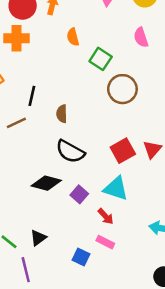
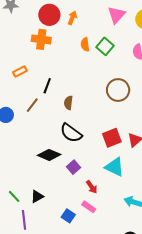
green square: (101, 59) -> (105, 46), moved
brown line: (16, 123) -> (32, 105), turned -35
cyan triangle: (116, 188) -> (115, 167), moved

